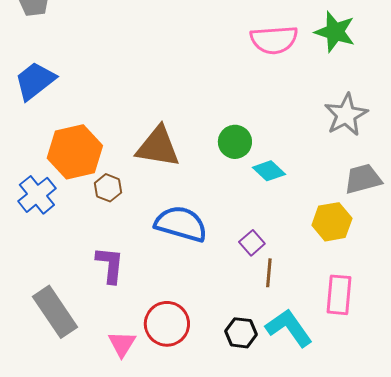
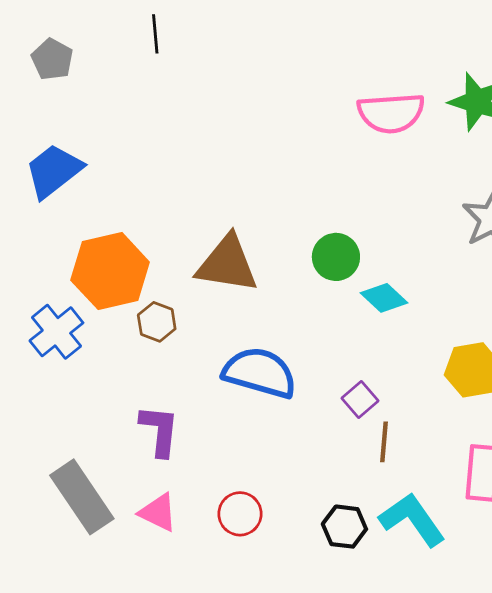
red circle: (167, 324) -> (240, 514), size x0.7
pink triangle: (122, 344) -> (158, 512), moved, turned -36

